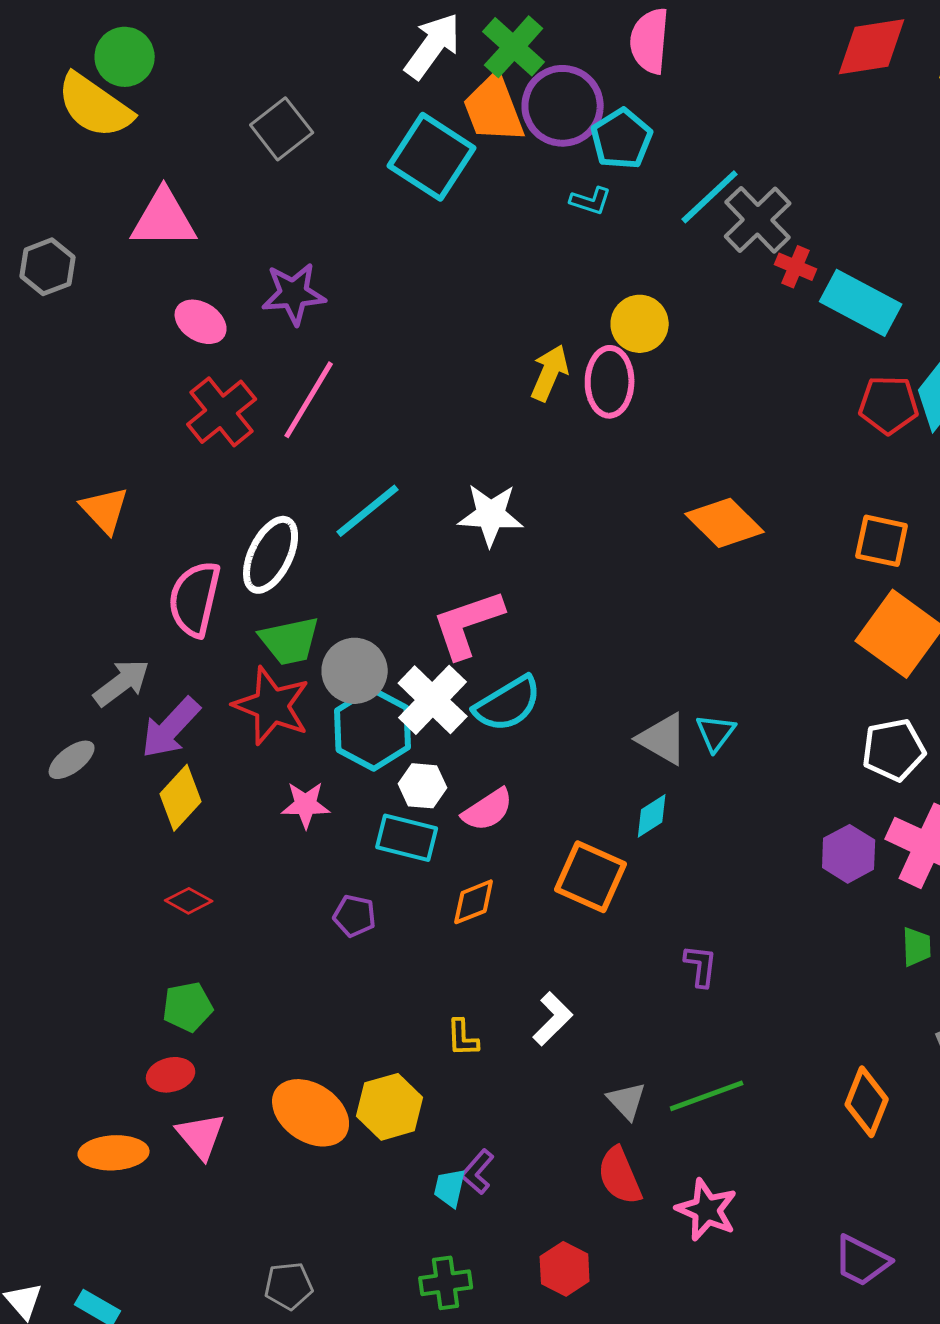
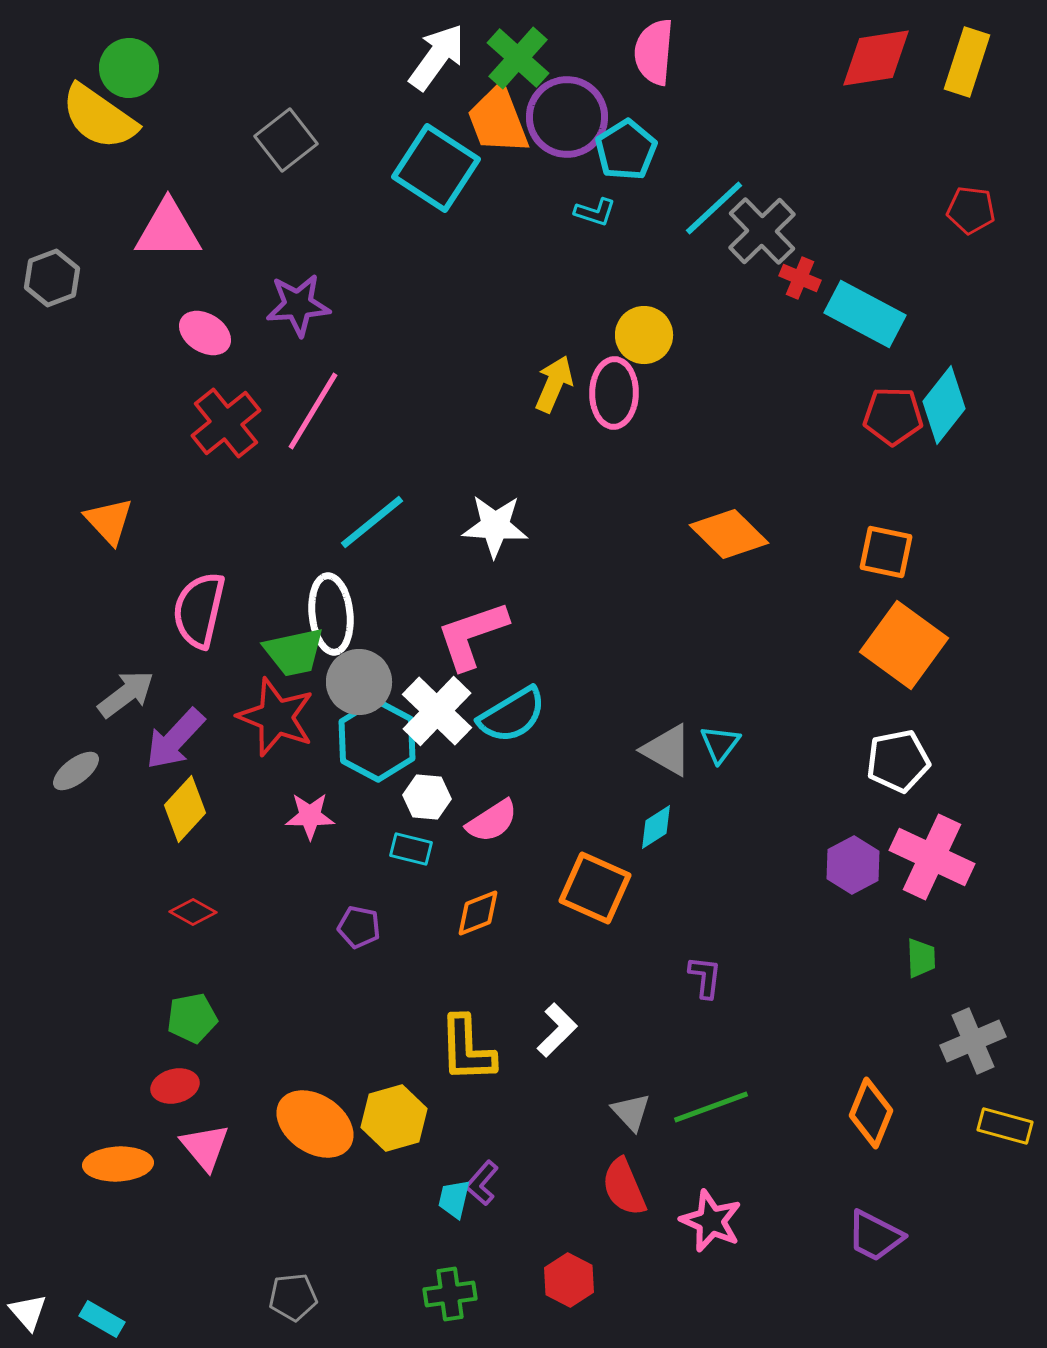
white ellipse: (271, 555) -> (331, 614), moved, turned -32
cyan rectangle: (407, 838) -> (411, 849), size x0.7
yellow L-shape: (463, 1038) -> (467, 1049), size x1.8
purple trapezoid: (862, 1261) -> (875, 1236), moved

